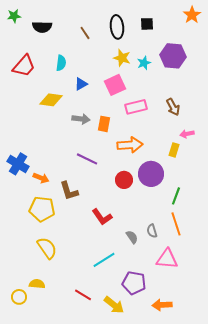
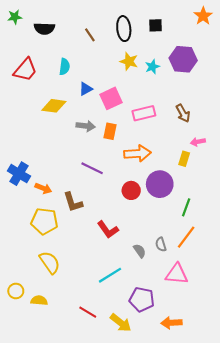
pink square: (115, 85) -> (111, 98), moved
orange line: (176, 224) -> (186, 237), turned 55
yellow circle: (19, 297) -> (16, 291), moved

